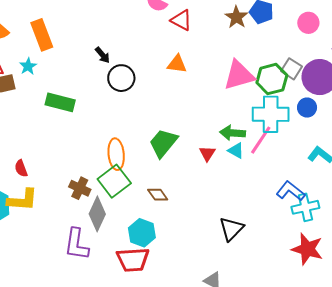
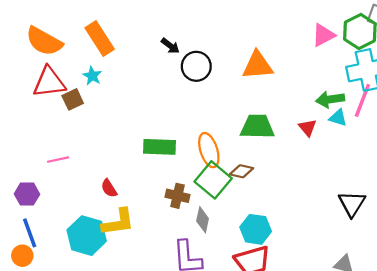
orange triangle: (177, 64) -> (258, 65), moved, size x1.4
pink triangle: (239, 75) -> (323, 35), size x0.7
green rectangle: (60, 102) -> (160, 147), moved
green trapezoid: (163, 143) -> (257, 127), turned 64
brown diamond: (158, 195) -> (242, 171), moved, turned -30
gray diamond: (97, 214) -> (203, 220), size x0.7

